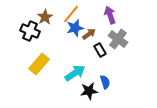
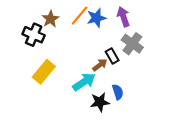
blue star: (75, 28) -> (96, 18), moved
brown arrow: (89, 34) -> (100, 65), moved

